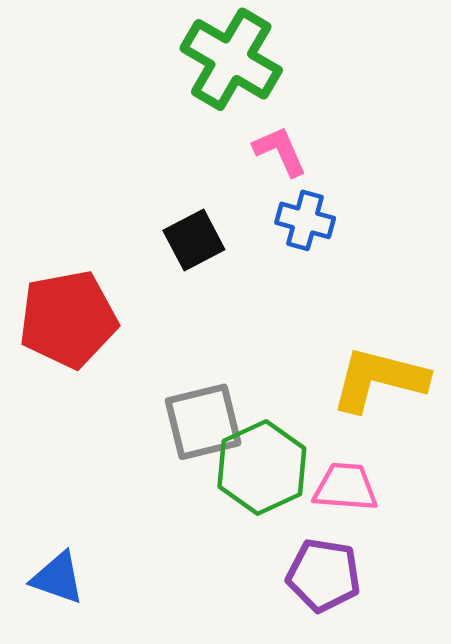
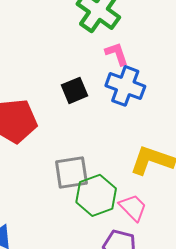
blue cross: (305, 220) -> (125, 86), size x1.5
pink trapezoid: (346, 487) -> (133, 208), turned 36

